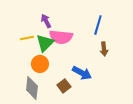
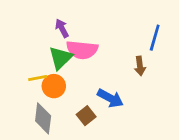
blue line: (98, 25) -> (155, 38), moved
yellow line: (27, 38) -> (38, 78), moved

